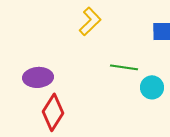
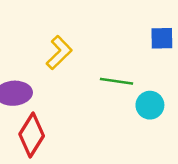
yellow L-shape: (90, 21) -> (59, 53), moved

